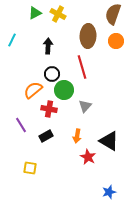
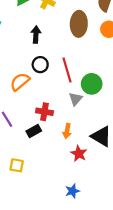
red line: (82, 67) -> (67, 70), moved
green circle: (64, 90) -> (92, 84), moved
red cross: (49, 109) -> (44, 112), moved
blue star: (109, 192) -> (72, 191), moved

